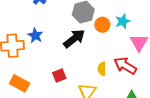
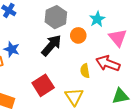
orange circle: (102, 25) -> (78, 35), moved
red square: (59, 75) -> (43, 85), size x1.5

